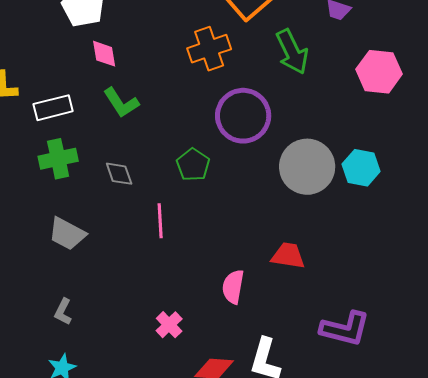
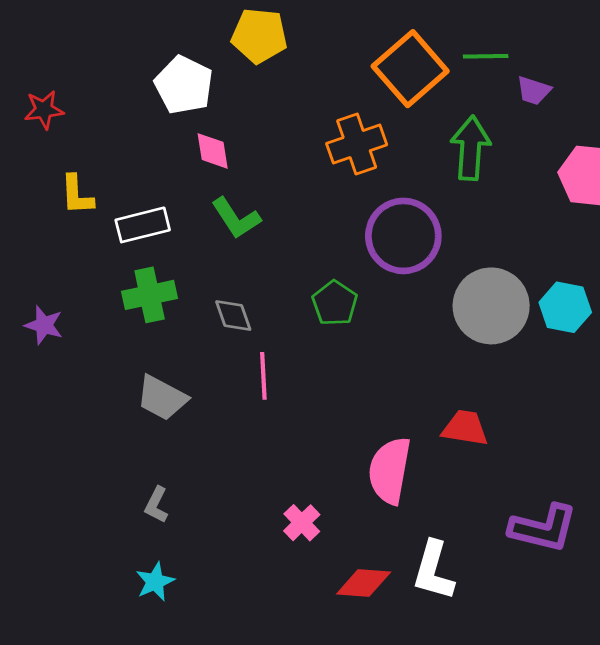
green arrow: (292, 52) -> (471, 148), turned -150
pink line: (160, 221) -> (263, 376), moved
pink semicircle: (233, 287) -> (390, 471), size x1.4

